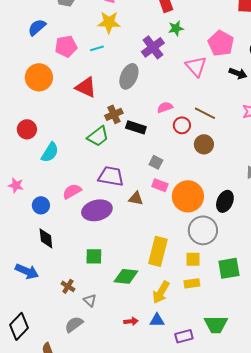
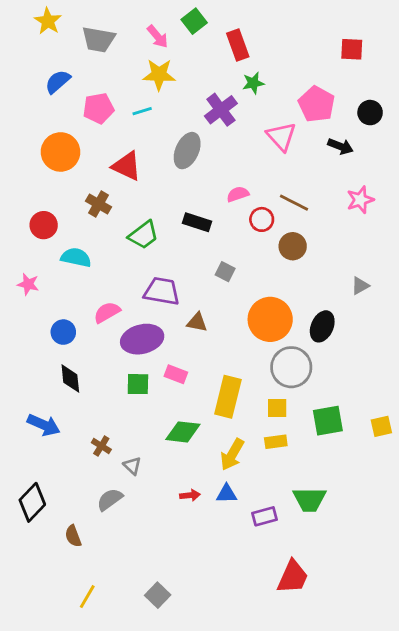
brown cross: (114, 114) -> (98, 204), moved, turned -36
cyan semicircle: (50, 152) -> (76, 257), turned -110
pink star: (16, 185) -> (28, 284), moved
pink rectangle: (160, 185) -> (176, 374), moved
green square: (94, 256) -> (138, 384), moved

